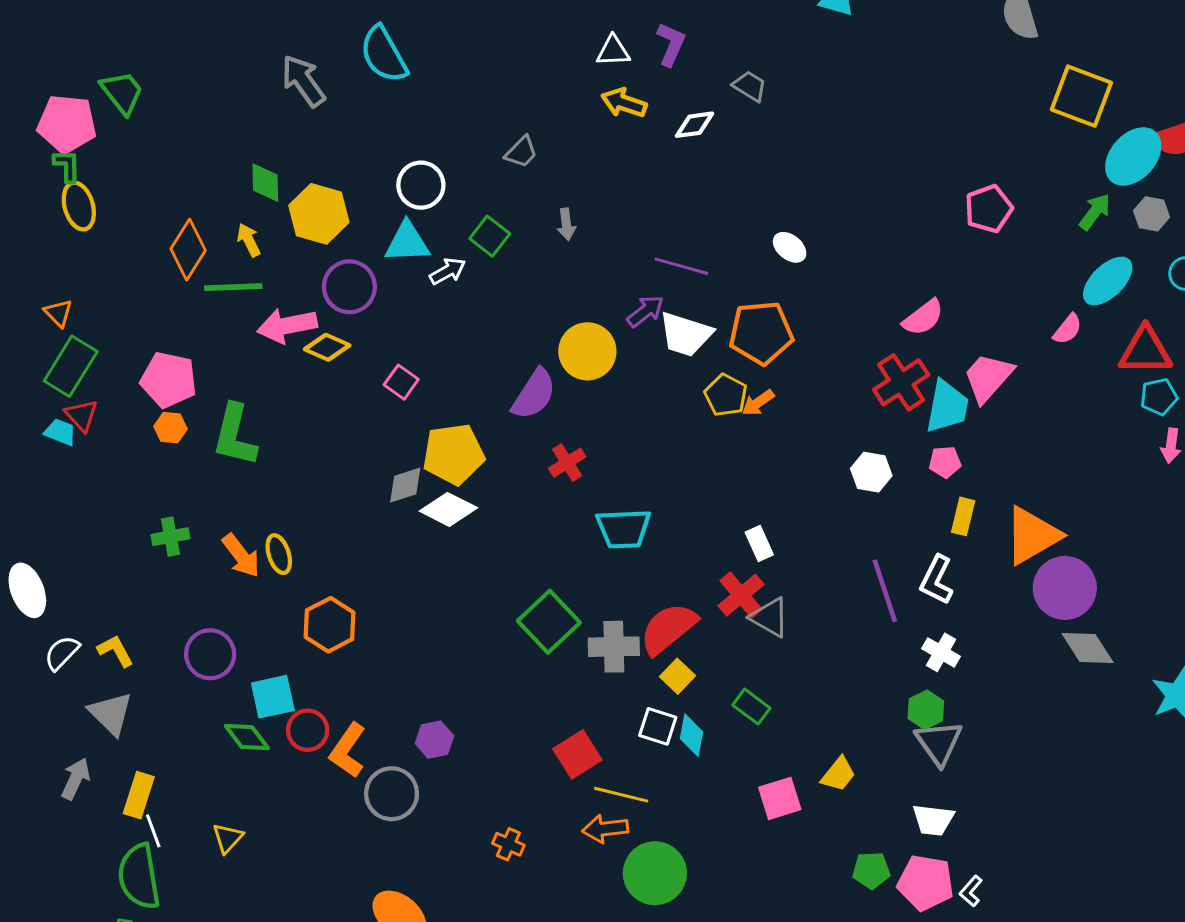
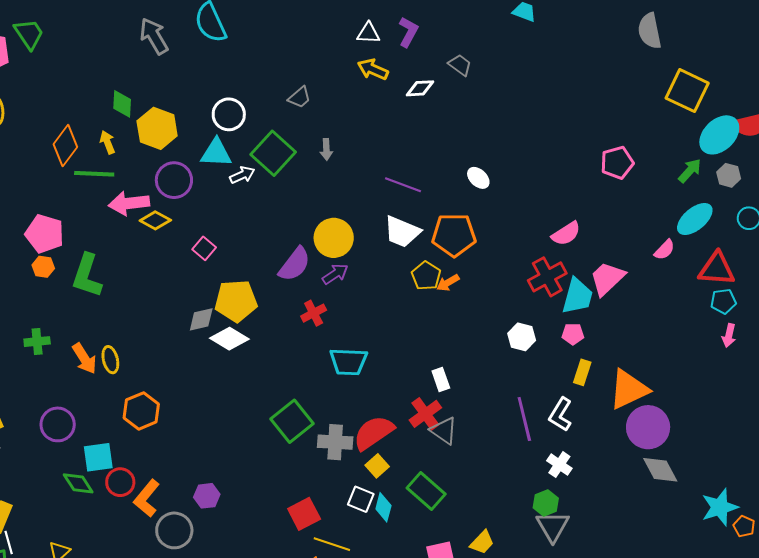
green square: (490, 236) -> (273, 153), size x1.6
purple arrow: (645, 311) -> (335, 274), moved
green rectangle: (751, 707) -> (426, 491), size x1.5

